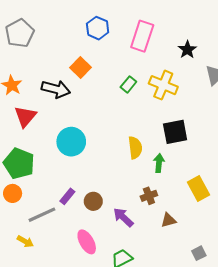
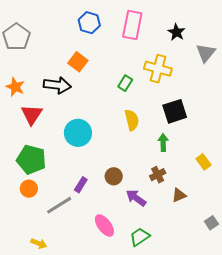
green rectangle: (128, 84) -> (125, 83), moved
yellow semicircle: (135, 148) -> (132, 120), moved
yellow rectangle: (198, 189) -> (203, 162), size x0.7
brown circle: (93, 201) -> (114, 176), moved
yellow arrow: (25, 241) -> (39, 243), moved

